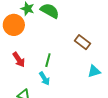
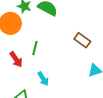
green line: (48, 60) -> (35, 48), moved

